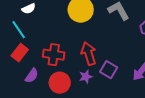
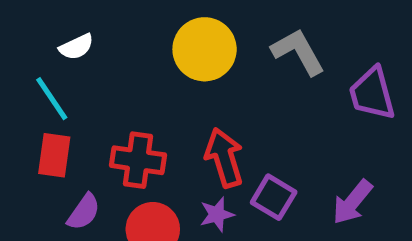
red rectangle: (20, 53) -> (54, 155), turned -30

